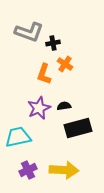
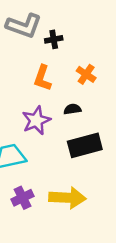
orange cross: (65, 64) -> (86, 74), moved
black semicircle: (64, 106) -> (72, 109), moved

